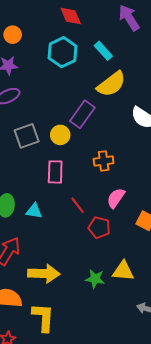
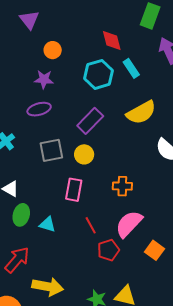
cyan rectangle: (103, 51) -> (131, 68), moved
purple rectangle: (82, 114) -> (90, 121), moved
pink semicircle: (116, 198) -> (129, 224), size x1.4
red pentagon: (99, 228) -> (108, 250), turned 30

